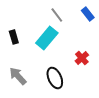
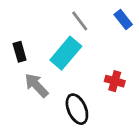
red cross: (82, 58) -> (115, 81), turned -32
gray arrow: (18, 76) -> (36, 85), moved

